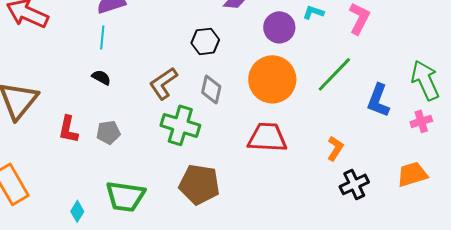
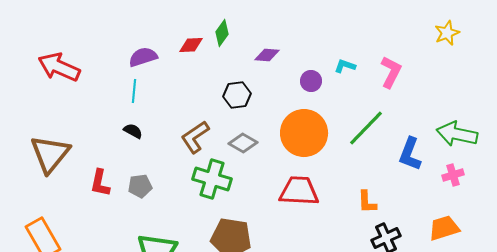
purple circle: (279, 27) -> (311, 81), size x0.7
green arrow: (425, 80) -> (457, 134), turned -54
gray diamond: (211, 89) -> (243, 143), turned -72
orange L-shape: (335, 148) -> (367, 202), turned 145

